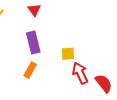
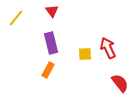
red arrow: (80, 73) -> (108, 48), moved

